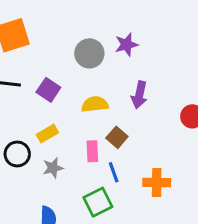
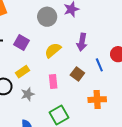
yellow semicircle: (95, 104) -> (53, 50), turned -30
brown square: (117, 137) -> (77, 74), moved
blue line: (114, 172) -> (99, 65), moved

